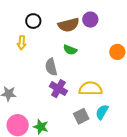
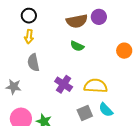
black circle: (33, 21) -> (29, 16), moved
gray semicircle: (51, 67) -> (33, 63), moved
cyan semicircle: (102, 112) -> (106, 110), turned -77

